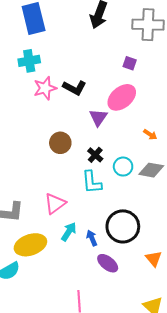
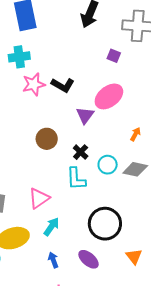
purple square: (130, 63) -> (114, 56), moved
orange arrow: (150, 134) -> (136, 134), turned -96
blue arrow: (92, 238) -> (53, 260), moved

